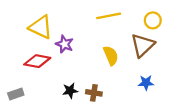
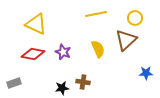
purple star: (64, 44) -> (63, 52), moved
blue star: (146, 83) -> (146, 73), moved
black star: (70, 91) -> (62, 88), moved

